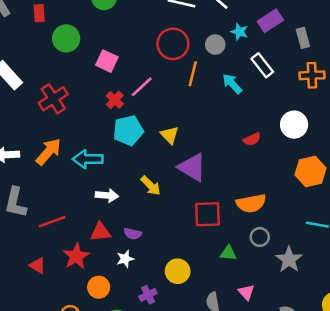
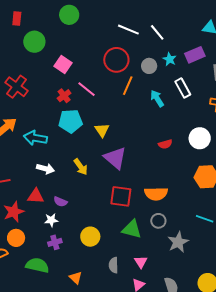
pink line: (142, 87) -> (87, 89), turned 72
red cross: (53, 99) -> (17, 87), turned -30
green triangle: (228, 253) -> (132, 229), size x1.5
orange circle: (99, 287) -> (16, 238), moved
purple cross: (148, 295) -> (55, 242), moved

